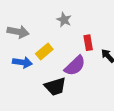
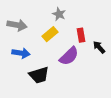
yellow rectangle: (44, 51) -> (50, 34), moved
black trapezoid: (55, 86) -> (39, 75), moved

